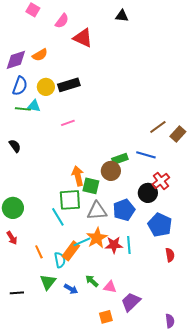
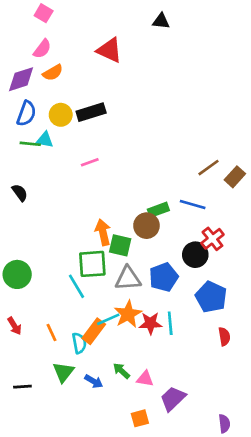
pink semicircle: (62, 21) -> (42, 49), moved
red arrow: (12, 238) -> (15, 326), moved

